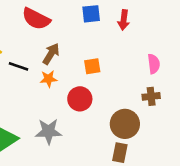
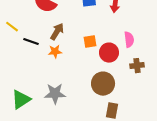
pink semicircle: (154, 64) -> (129, 40), moved
red circle: (80, 99) -> (109, 53), moved
brown circle: (125, 124) -> (103, 84), moved

